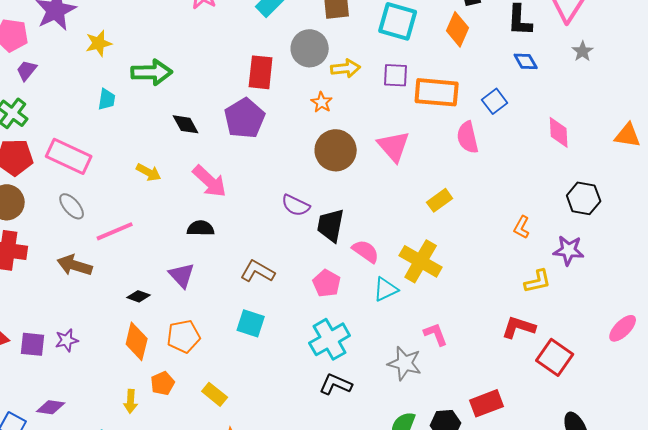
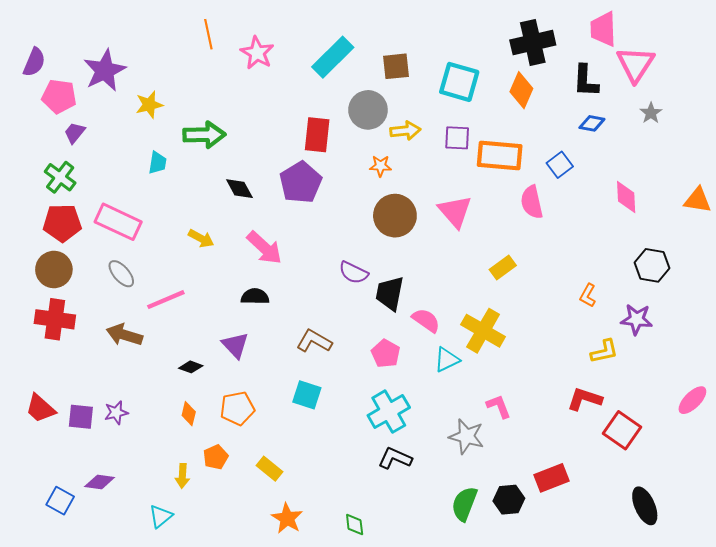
blue diamond: (526, 61) -> (592, 123), turned -50
orange star: (322, 102) -> (380, 166), turned -30
orange diamond: (137, 341) -> (189, 414), size x0.6

